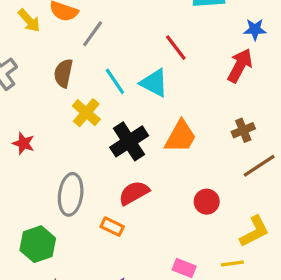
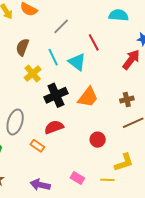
gray line: (93, 34) -> (61, 26), moved

